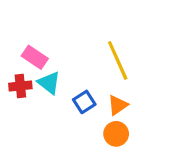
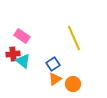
cyan triangle: (49, 83) -> (23, 61), moved
orange triangle: (118, 105) -> (55, 79), moved

